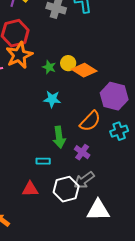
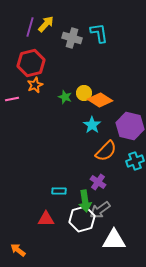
orange star: (19, 55) -> (35, 85), size x0.6
cyan star: (52, 99) -> (92, 125), moved, turned 30
green arrow: (59, 137) -> (85, 201), moved

